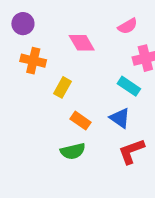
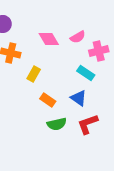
pink semicircle: (128, 26) -> (78, 37), moved
green semicircle: (73, 151) -> (57, 124), moved

